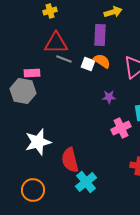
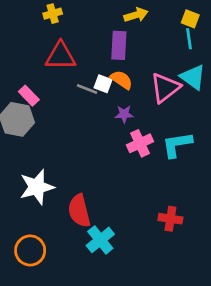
gray line: (64, 59) -> (87, 89), moved
pink rectangle: (32, 73) -> (29, 96), turned 49
purple star: (109, 97) -> (124, 114), moved
pink cross: (121, 128) -> (140, 143), moved

